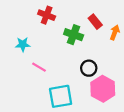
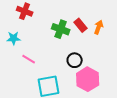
red cross: (47, 15) -> (25, 11), moved
red rectangle: (95, 22) -> (81, 25), moved

